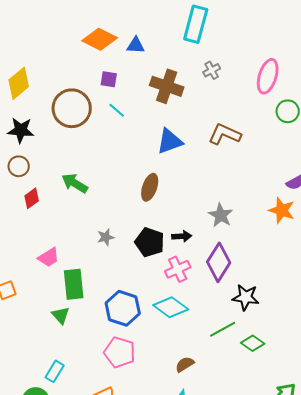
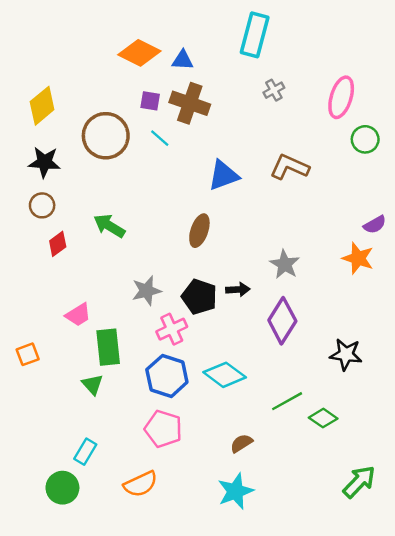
brown cross: (167, 86) -> (190, 103), moved
gray star: (106, 237) -> (147, 291), size x1.4
pink cross: (178, 269) -> (172, 329), moved
black star: (246, 297) -> (346, 354), moved

